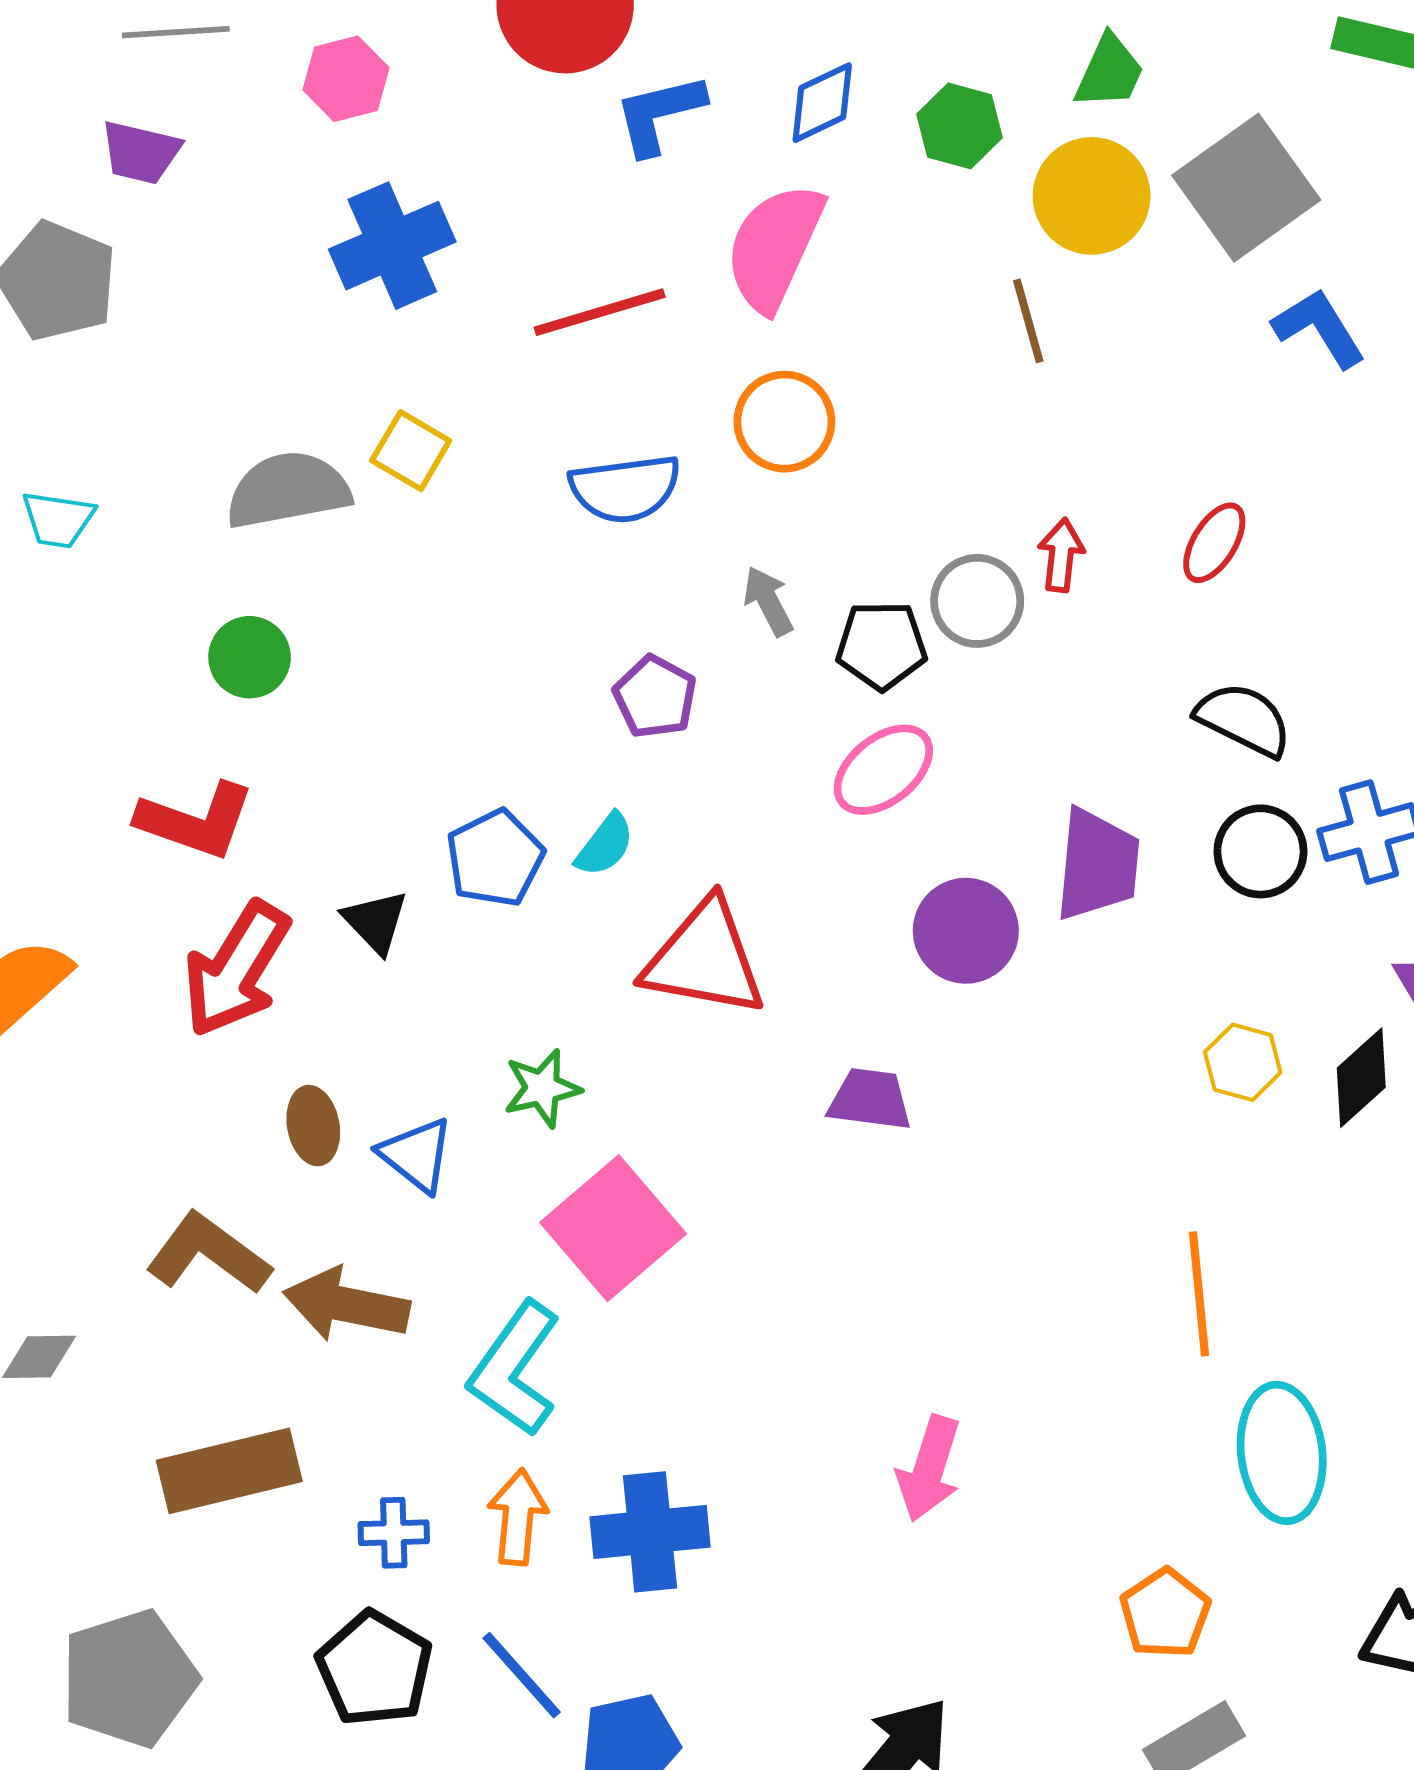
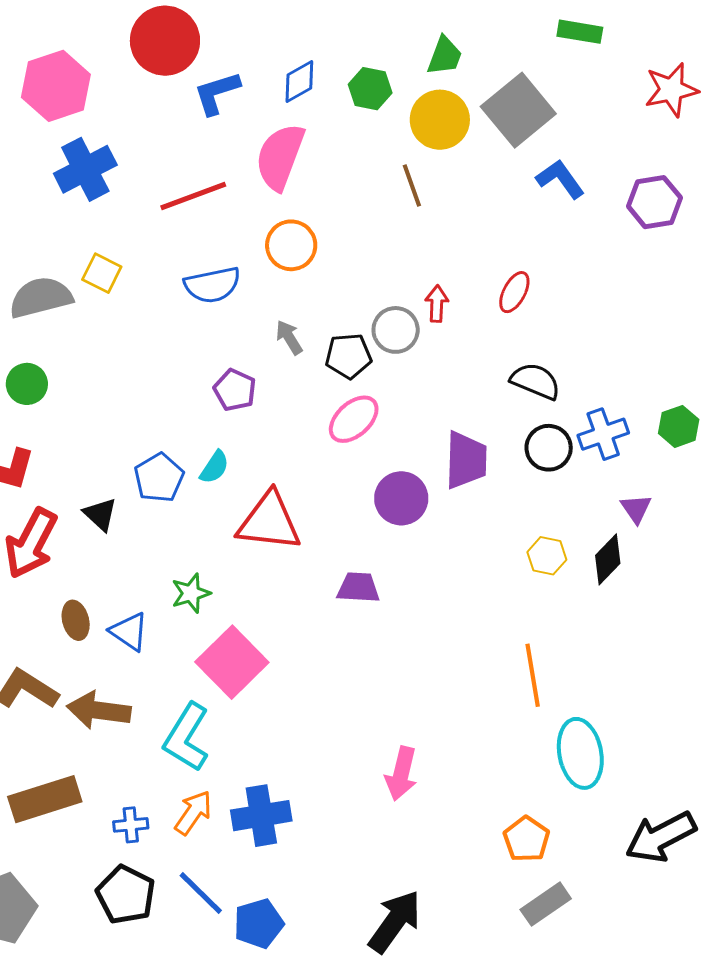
pink hexagon: (346, 79) -> (56, 86), size x1.6
orange arrow: (518, 1517) -> (193, 813), turned 33

